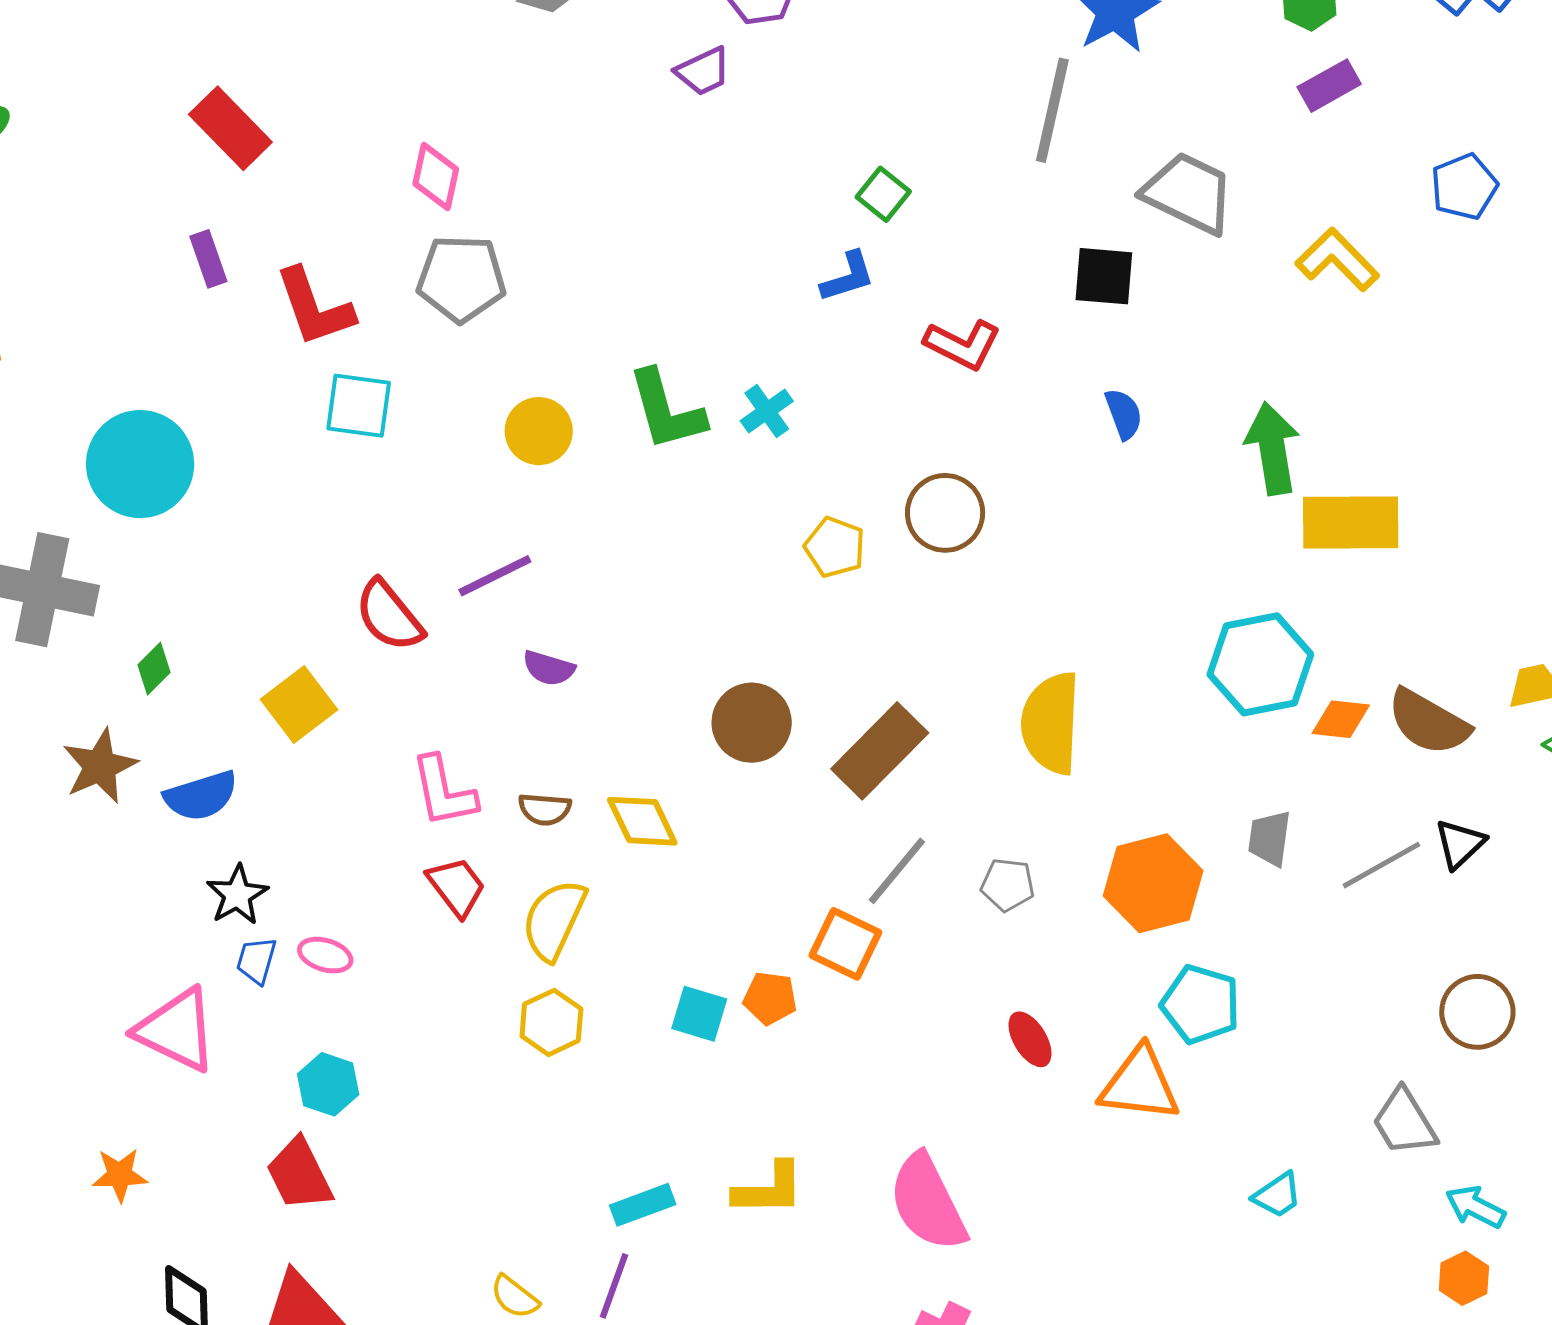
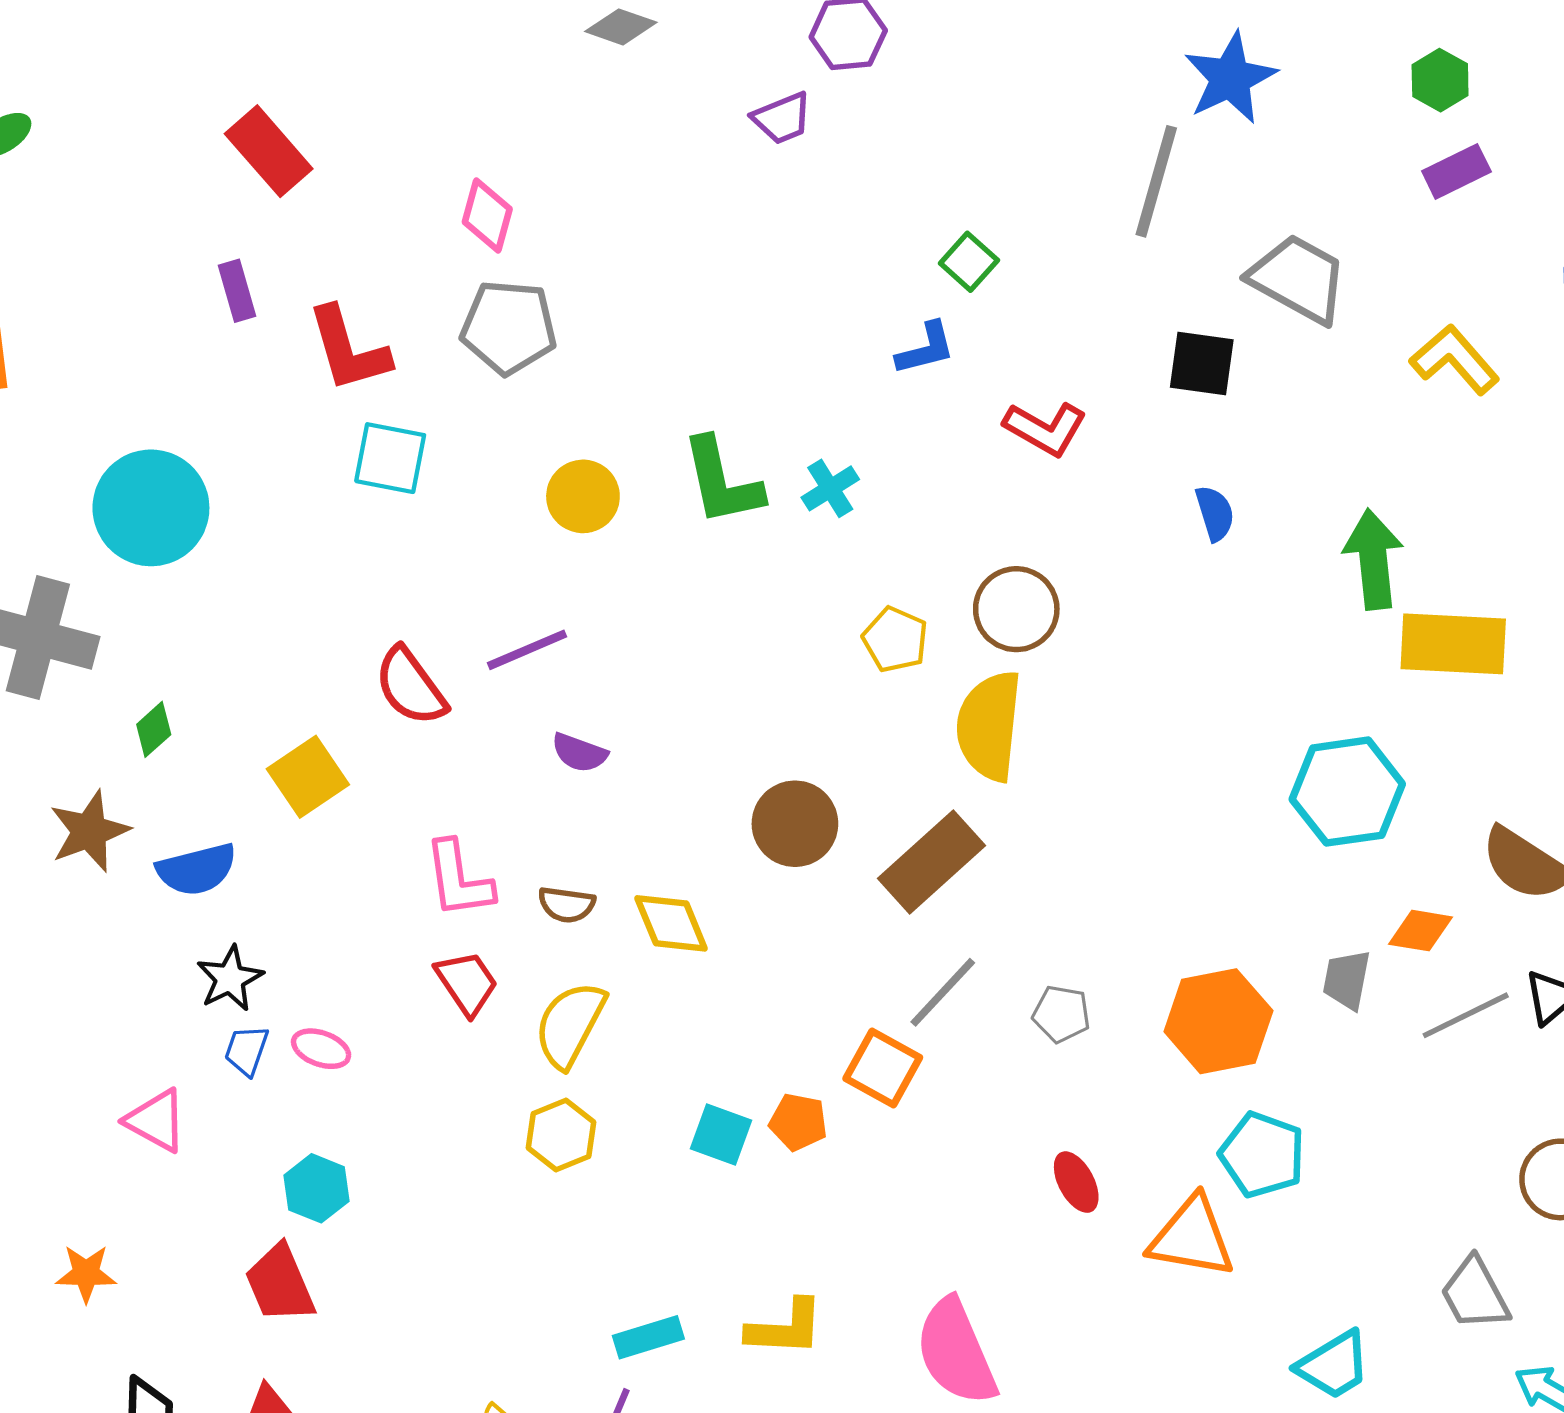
orange diamond: (1341, 719) -> (1420, 931), moved
yellow semicircle: (1051, 723) -> (989, 726), moved
pink triangle: (177, 1030) -> (156, 1121), size x0.7
cyan trapezoid: (1277, 1195) -> (1334, 1365), size x1.4

